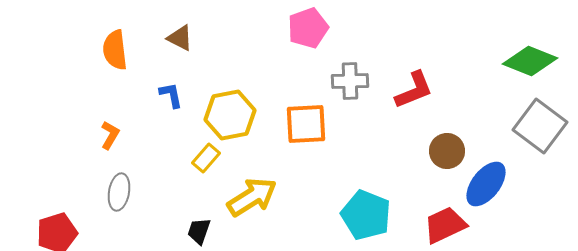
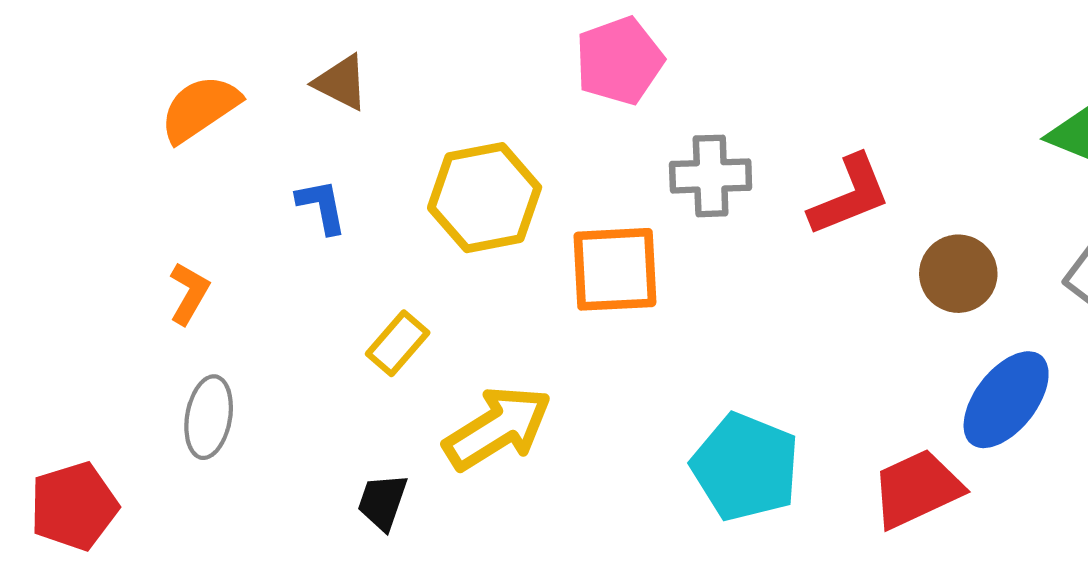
orange semicircle: (115, 50) -> (200, 109), turned 63
yellow hexagon: (230, 115) -> (485, 198), moved
brown circle: (447, 151) -> (958, 274), moved

